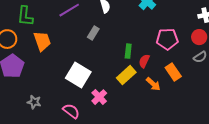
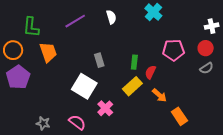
gray rectangle: (93, 33) -> (99, 60), moved, turned -48
orange rectangle: (173, 72) -> (179, 116), moved
gray star: (34, 102) -> (43, 123), moved

